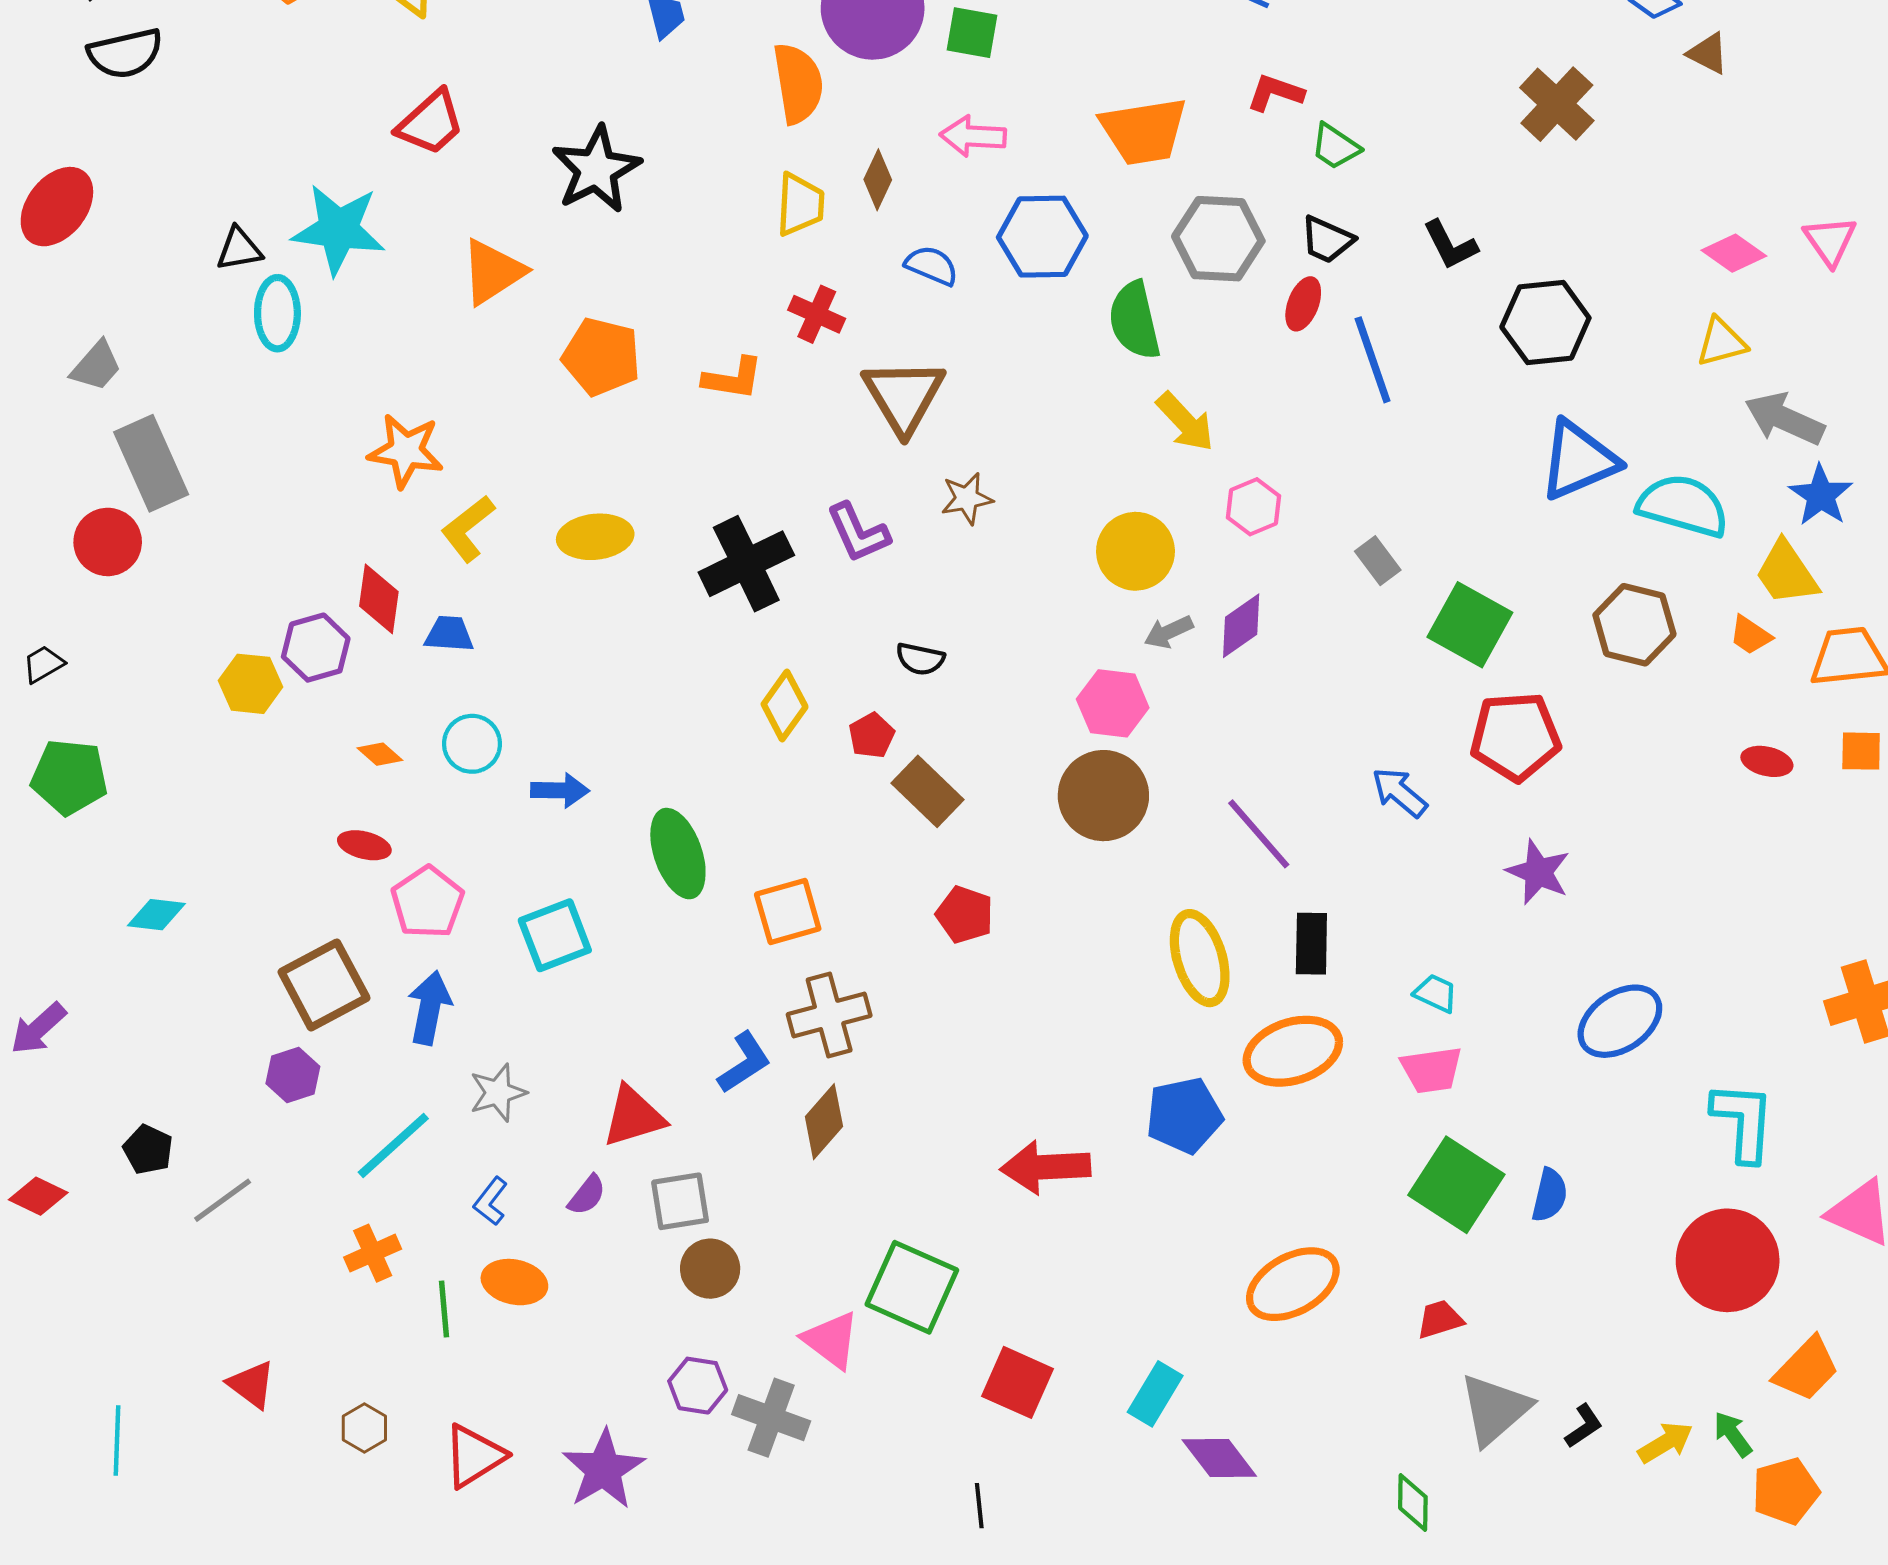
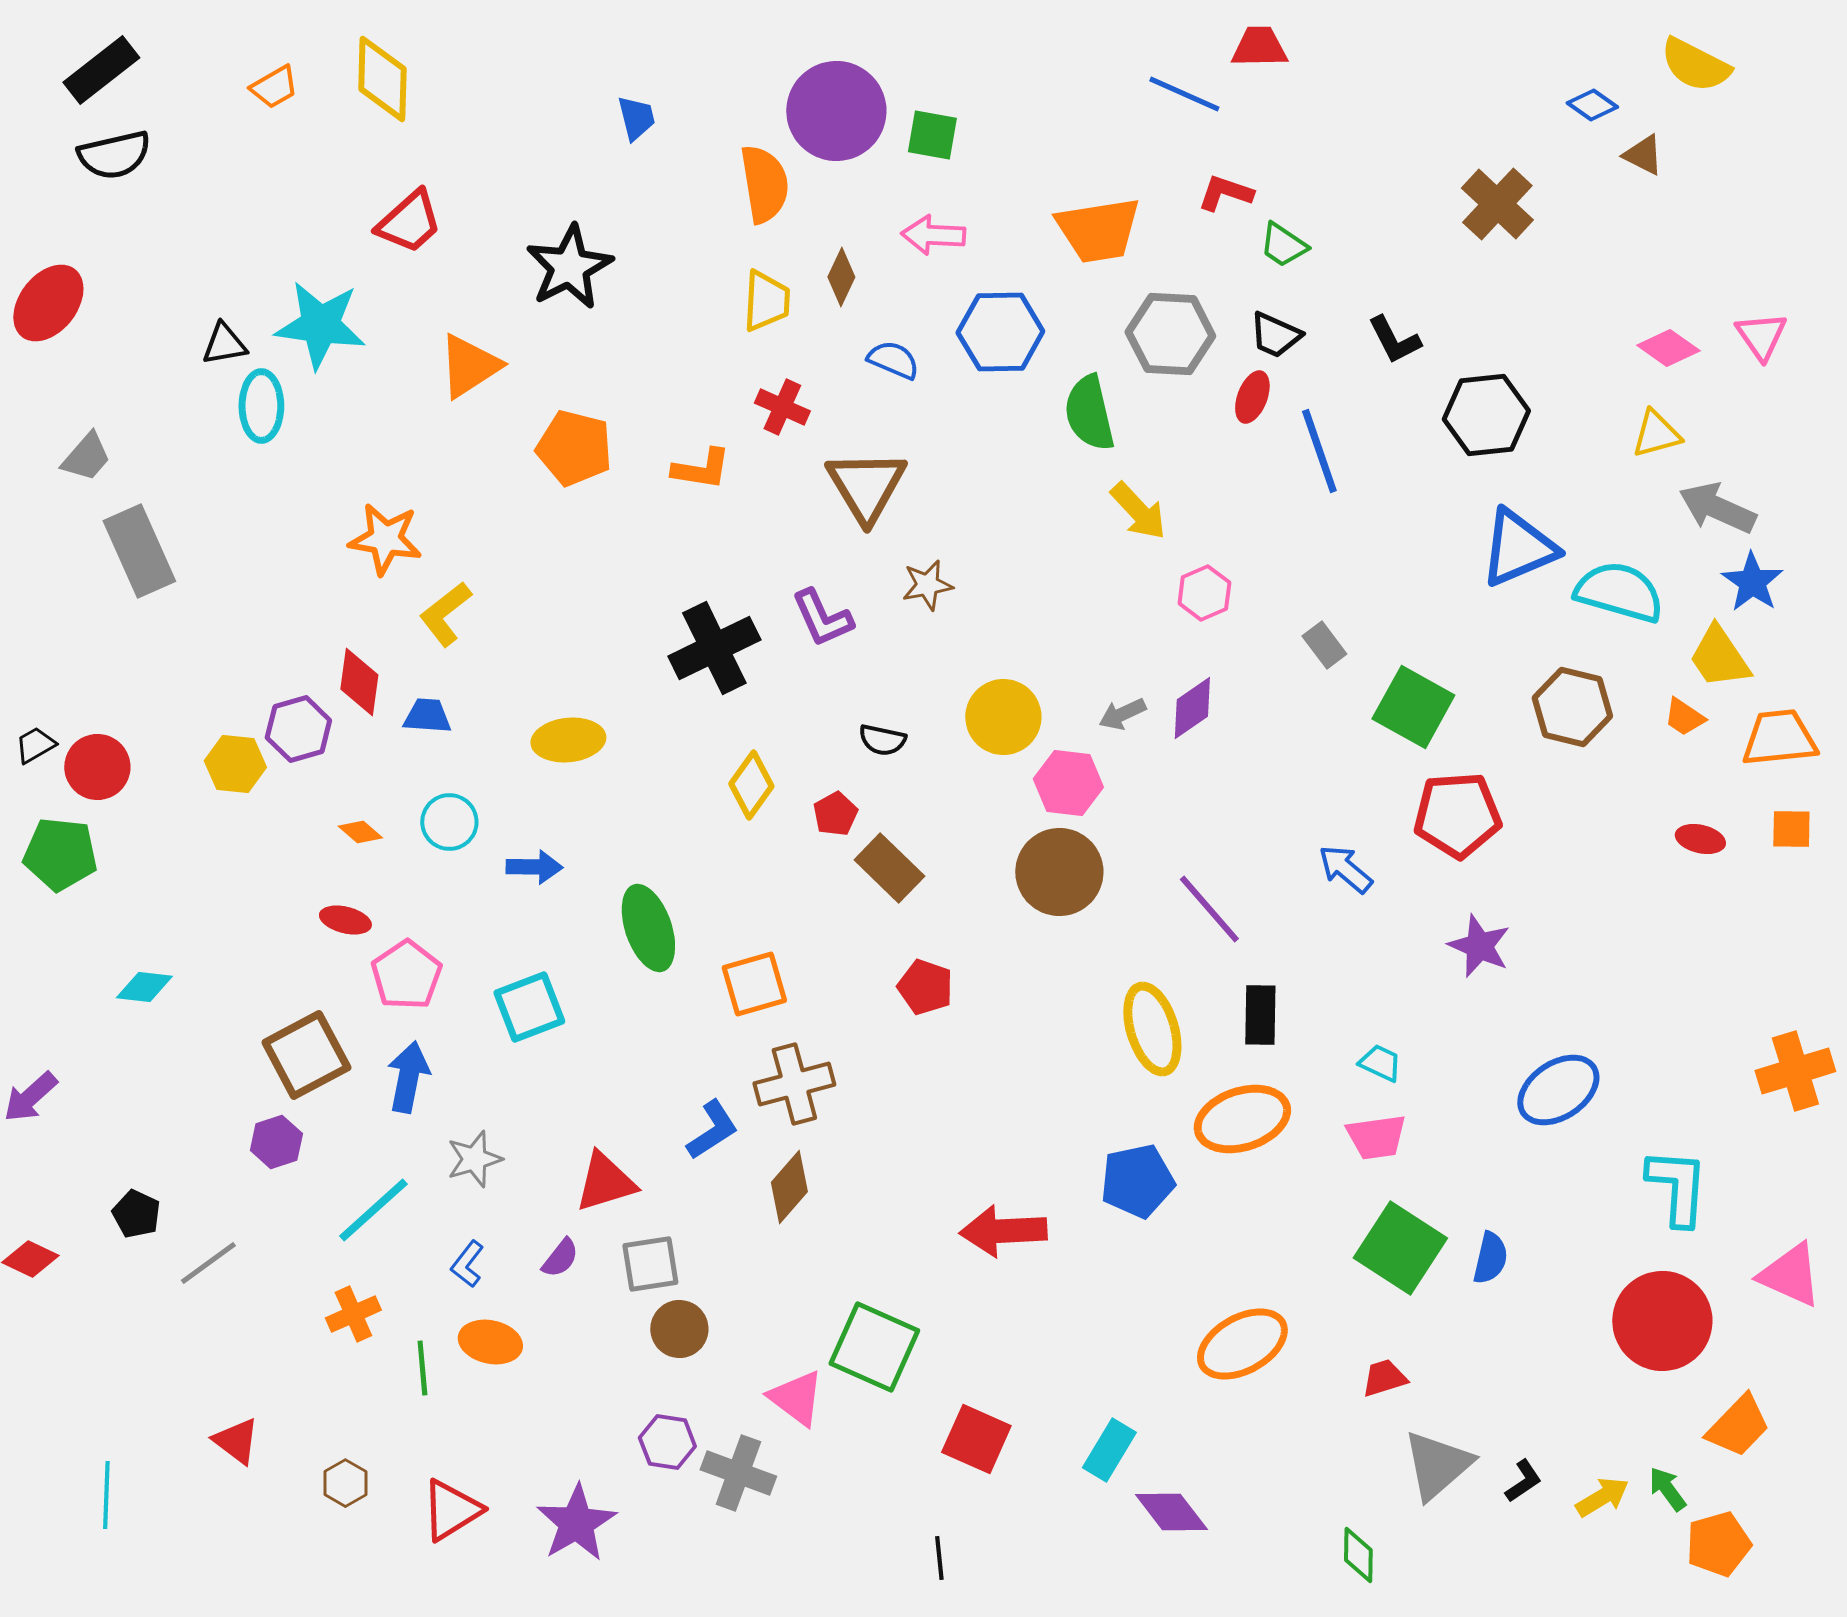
yellow ellipse: (595, 537) -> (568, 740), moved
red circle: (108, 542) -> (97, 767), moved
yellow circle: (1136, 551) -> (1003, 717), moved

